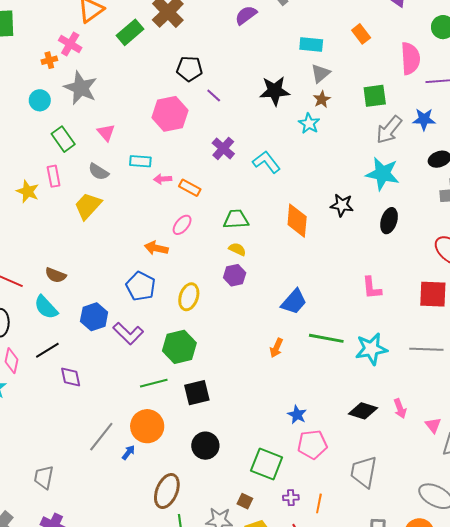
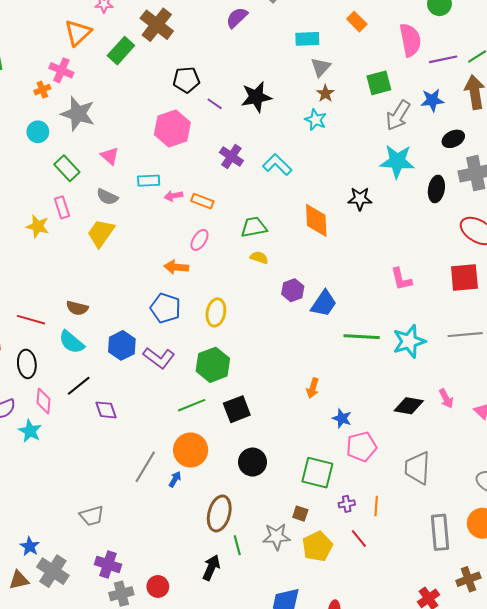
black star: (275, 91) -> (256, 97), moved
black ellipse: (389, 221) -> (436, 189), moved
purple hexagon: (235, 275) -> (293, 290), moved
orange arrow: (276, 348) -> (313, 388), moved
gray trapezoid: (44, 477) -> (92, 516), turned -110

